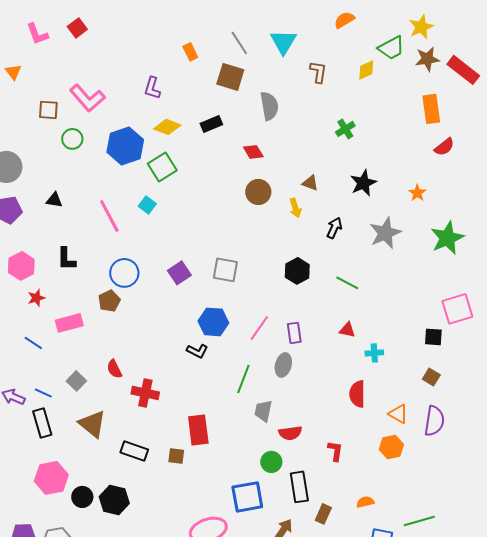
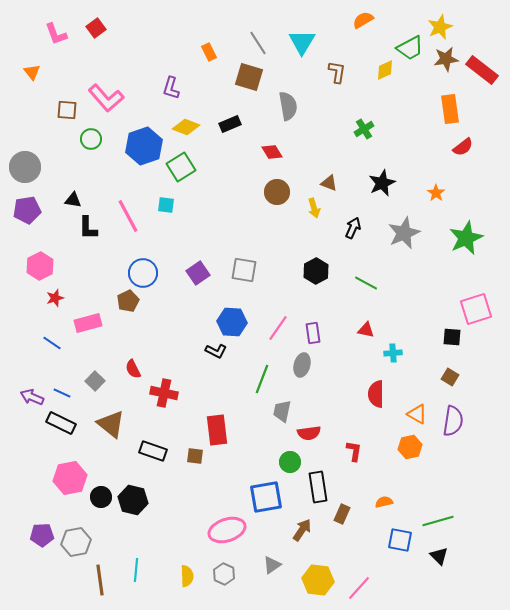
cyan square: (147, 205) -> (166, 205), turned -30
black L-shape: (66, 259) -> (88, 228), moved
black rectangle: (42, 423) -> (61, 423), turned -48

